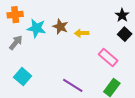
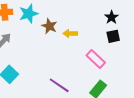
cyan star: (36, 28) -> (29, 14), moved, turned -30
black square: (125, 34) -> (113, 36), turned 32

